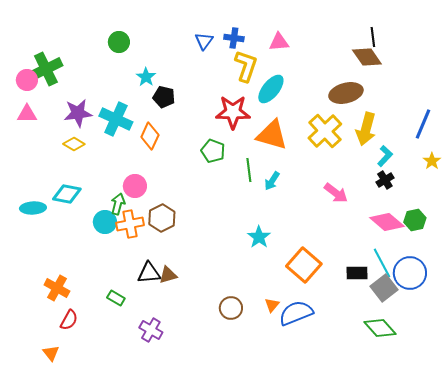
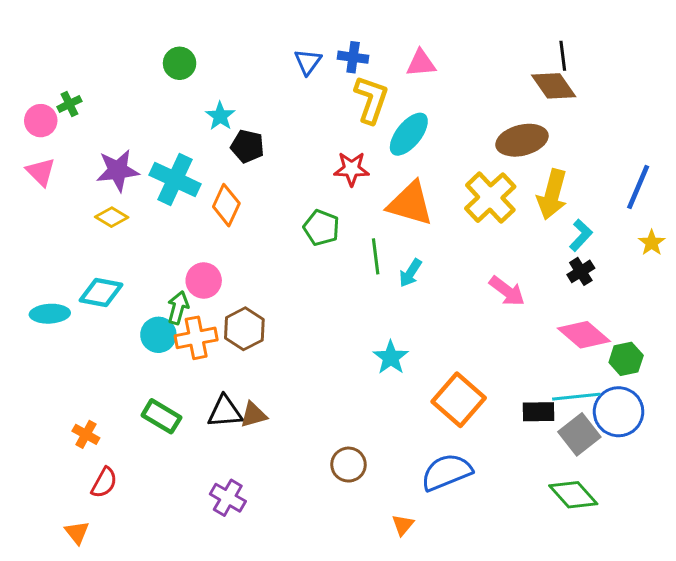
green cross: (46, 69) -> (69, 104), size x0.5
red star: (233, 112) -> (352, 169), size x0.7
pink triangle: (27, 114) -> (41, 172), turned 45
green hexagon: (415, 220) -> (626, 359), moved
cyan line: (382, 263) -> (576, 397), turned -68
orange cross: (57, 288) -> (86, 434), size x0.7
green rectangle: (116, 298) -> (161, 416), moved, size x1.4
orange triangle: (272, 305) -> (403, 525), moved

